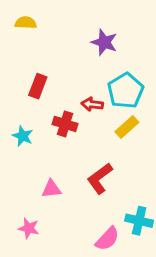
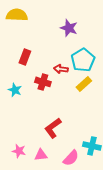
yellow semicircle: (26, 23) -> (17, 15), size x1.5
red L-shape: (100, 178) -> (53, 128), moved
pink triangle: (51, 189) -> (41, 155), moved

